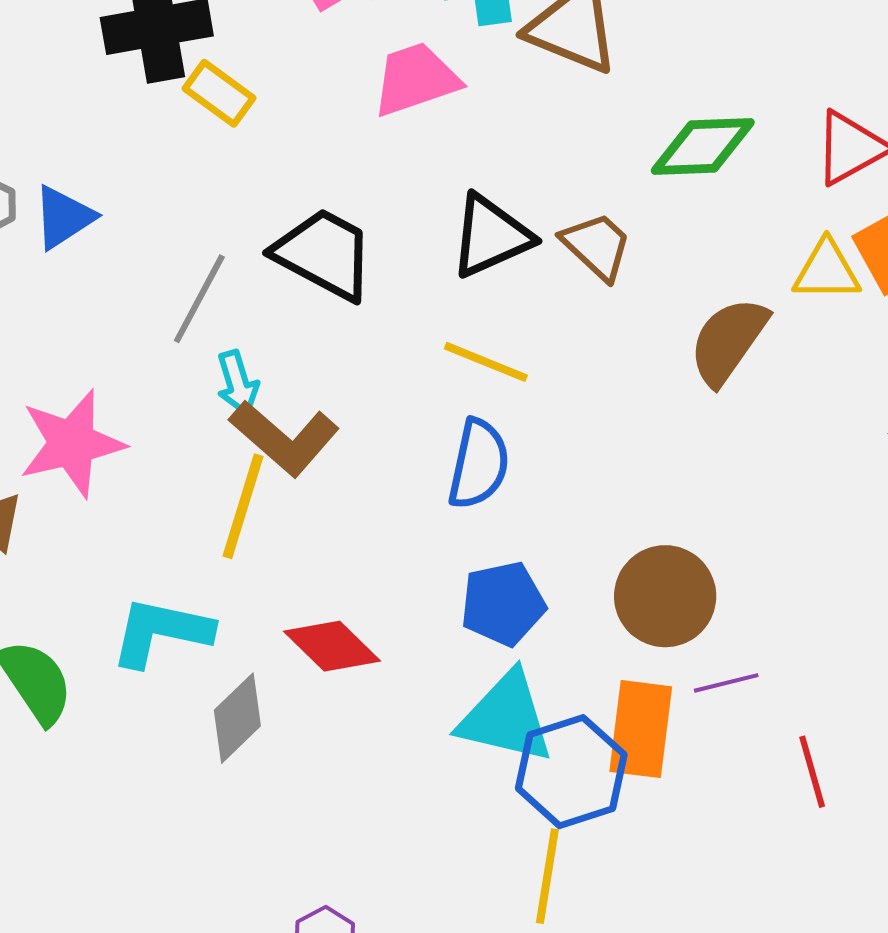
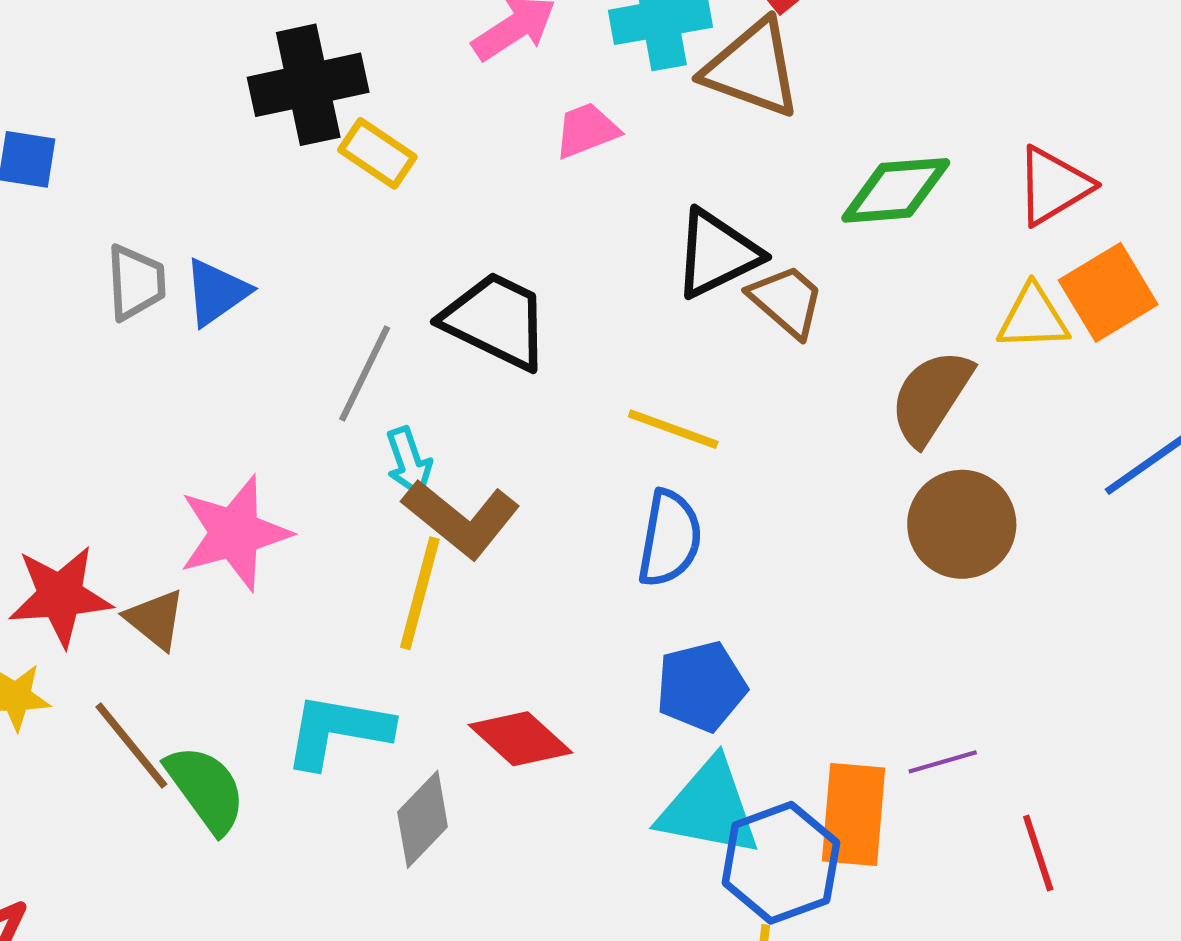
pink trapezoid: (416, 79) -> (587, 130), size x0.7
black triangle: (491, 236) -> (717, 254), moved
brown circle: (665, 596) -> (962, 524), moved

